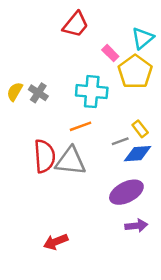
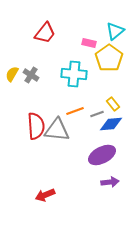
red trapezoid: (76, 25) -> (45, 33), moved
pink rectangle: (110, 53) -> (89, 43), turned -32
orange line: (80, 126) -> (75, 111), moved

